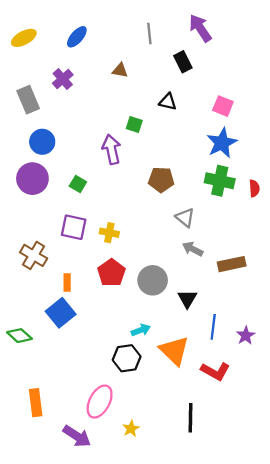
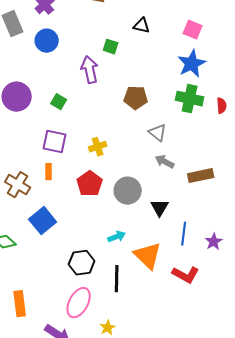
blue circle: (42, 142) -> (47, 41), moved
yellow cross: (109, 233) -> (98, 147), moved, turned -30
brown cross: (34, 255) -> (18, 185), moved
orange rectangle: (67, 282) -> (49, 172), moved
black hexagon: (127, 358) -> (82, 263), moved
black line: (190, 418) -> (117, 279), moved

